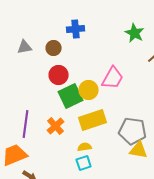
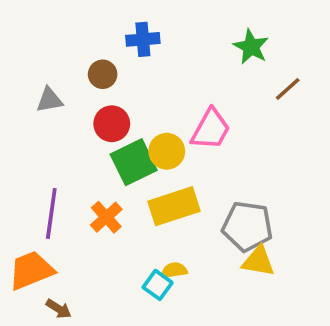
gray triangle: (25, 47) -> (49, 100), moved
yellow semicircle: (85, 147) -> (174, 270), moved
cyan square: (84, 163) -> (158, 285), turned -35

